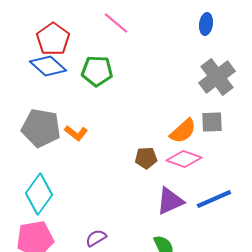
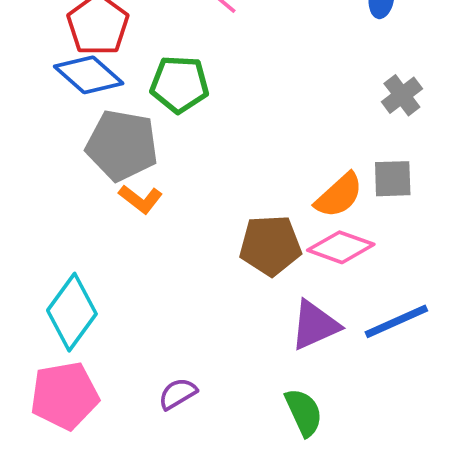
gray cross: (217, 77) -> (402, 95), size x0.6
gray pentagon: (41, 128) -> (122, 145), moved
brown pentagon: (146, 158) -> (270, 245), size x1.5

